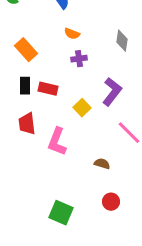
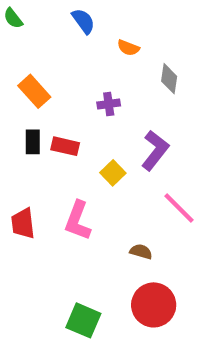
orange semicircle: (72, 34) -> (128, 48), moved
red trapezoid: (27, 124) -> (23, 223), moved
red circle: (111, 202) -> (154, 305), size x1.8

